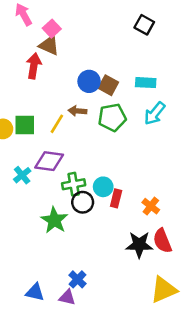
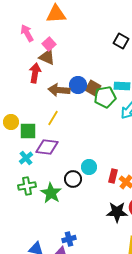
brown arrow: (77, 111) -> (59, 90), moved, size x1.5
green pentagon: (112, 117) -> (105, 97), moved
green square: (25, 125) -> (28, 131), moved
green cross: (74, 184) -> (27, 186), moved
red rectangle: (116, 198) -> (113, 176), moved
blue cross: (77, 279) -> (69, 239), turned 32

